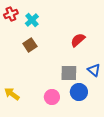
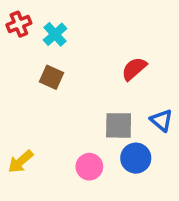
brown square: (30, 45) -> (52, 77), turned -32
yellow arrow: (12, 94) -> (21, 162), turned -77

